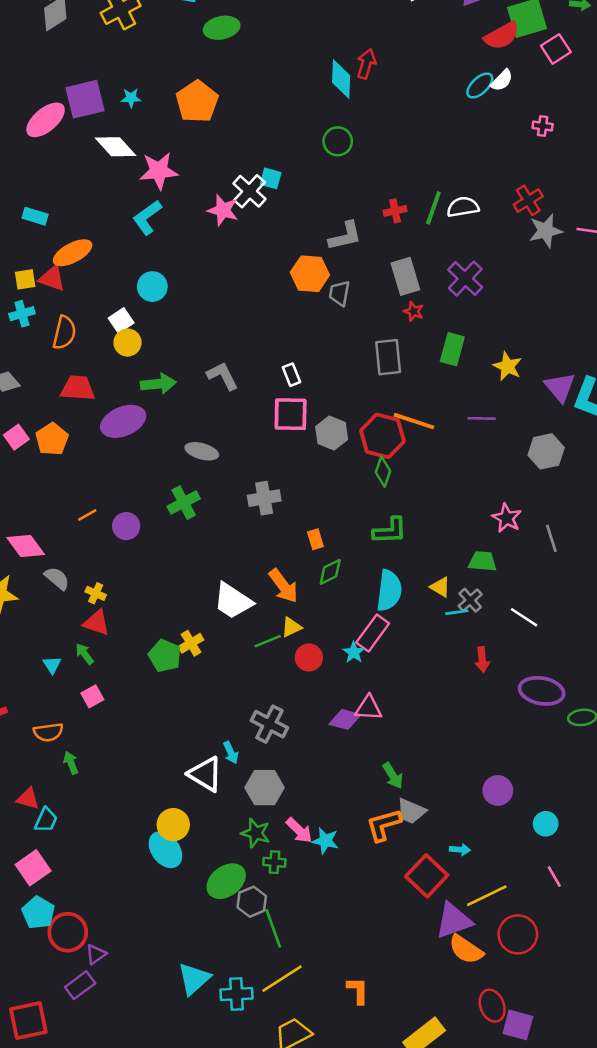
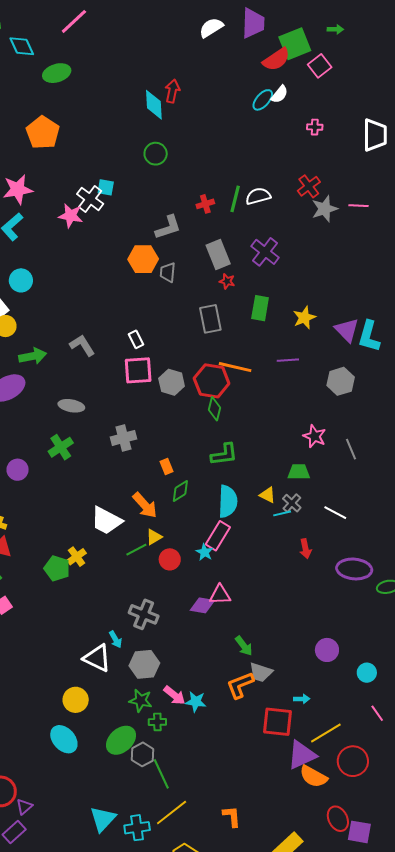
yellow star: (507, 366) -> (304, 318), turned 30
cyan ellipse: (165, 850) -> (64, 739), moved
red square: (427, 876) -> (277, 722), turned -32

